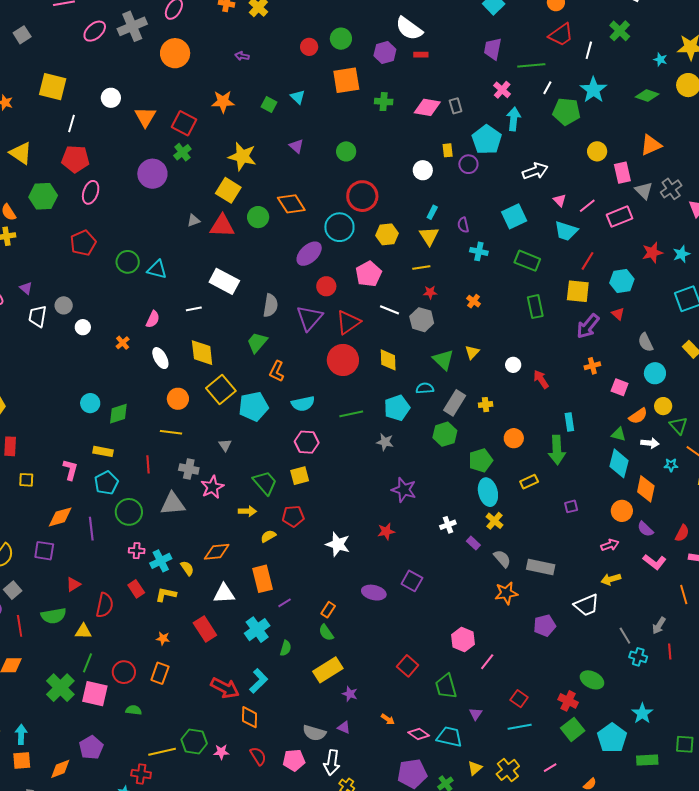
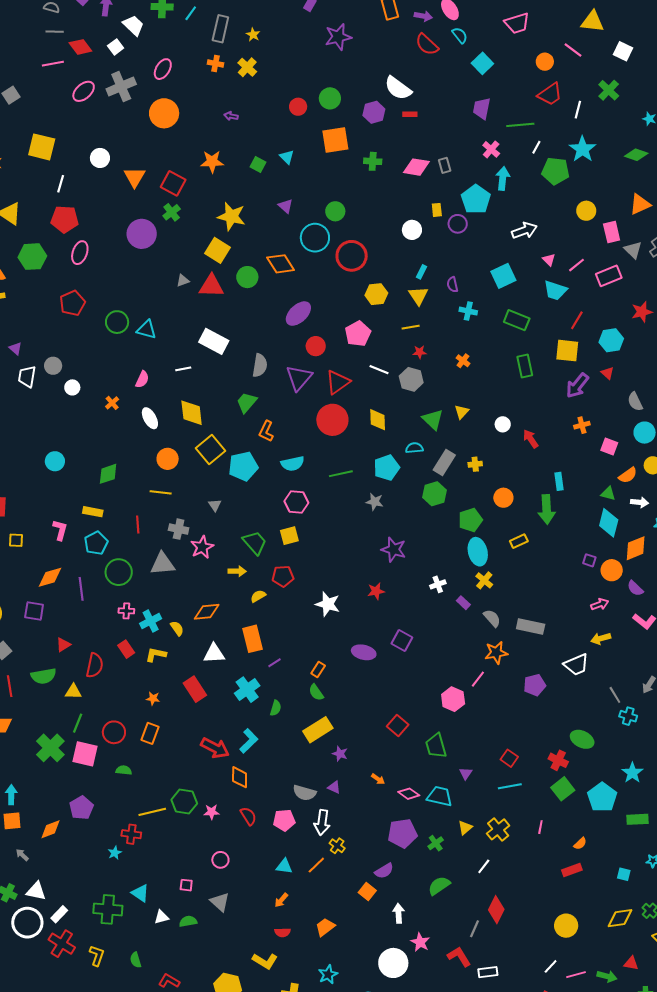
cyan circle: (339, 227) -> (315, 238), moved
cyan circle: (90, 403) -> (55, 461), moved
orange diamond: (646, 489) -> (636, 548), turned 56
purple square: (571, 506) -> (589, 560), moved, turned 32
pink line: (487, 662) -> (478, 679), moved
pink line: (550, 768) -> (540, 827), turned -48

